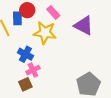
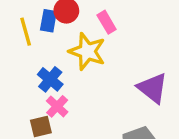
purple triangle: (84, 26) -> (153, 88), moved
pink cross: (33, 70) -> (57, 106), turned -32

